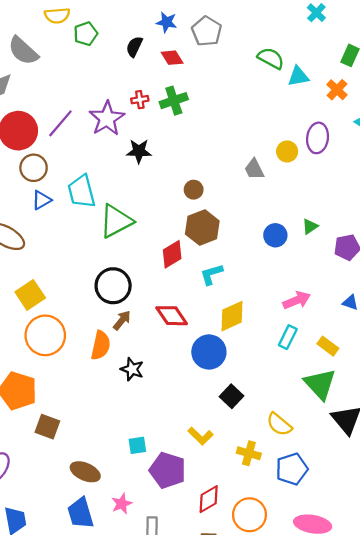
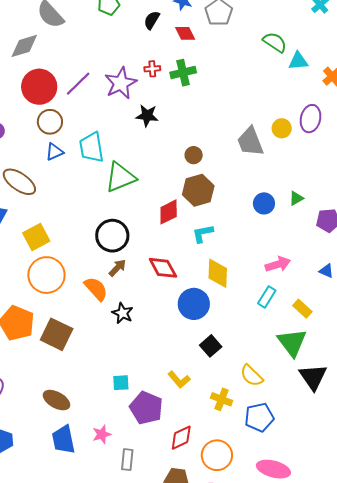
gray trapezoid: (254, 169) -> (250, 142), size x1.5
yellow diamond: (232, 316) -> (218, 273), turned -68
orange semicircle: (101, 345) -> (96, 289), turned -60
brown square: (47, 427) -> (57, 334), moved, size x1.4
brown ellipse: (85, 472) -> (56, 400), moved

